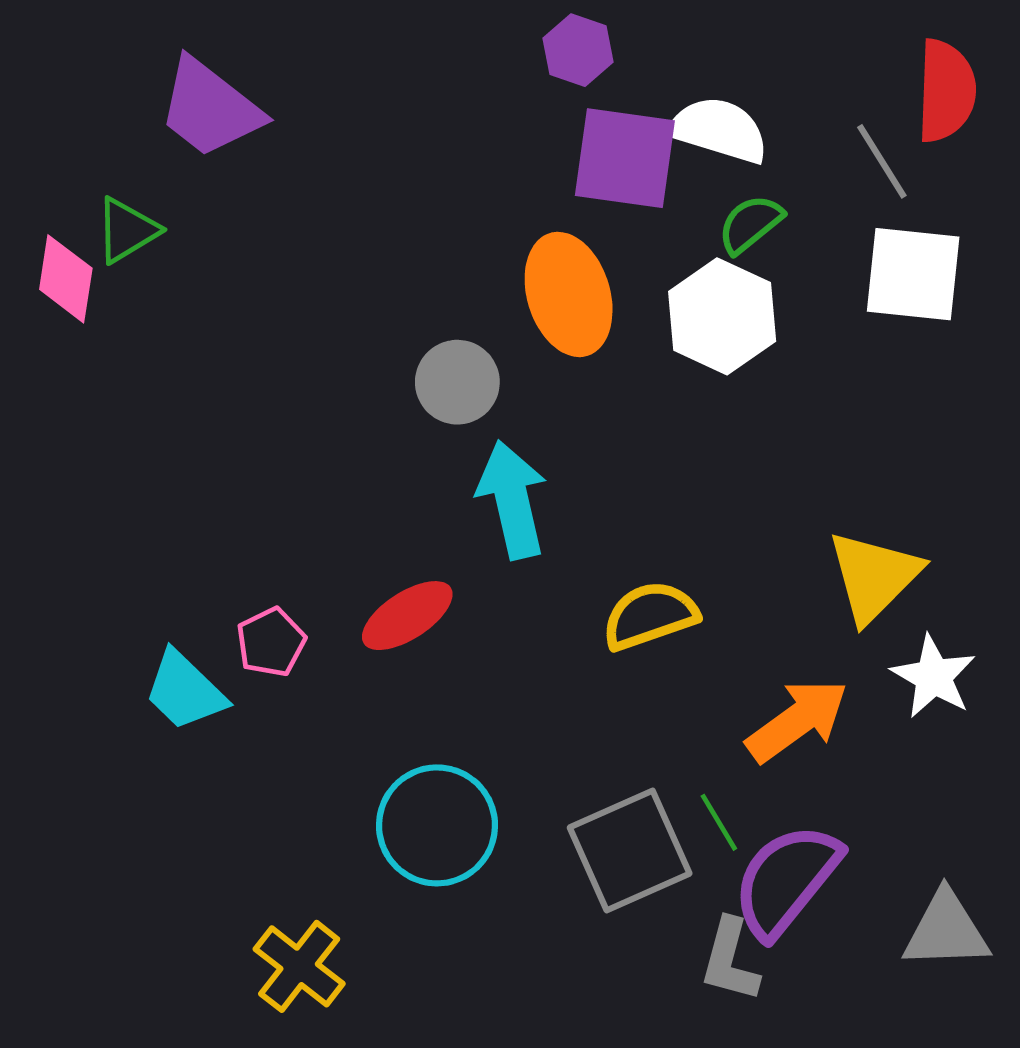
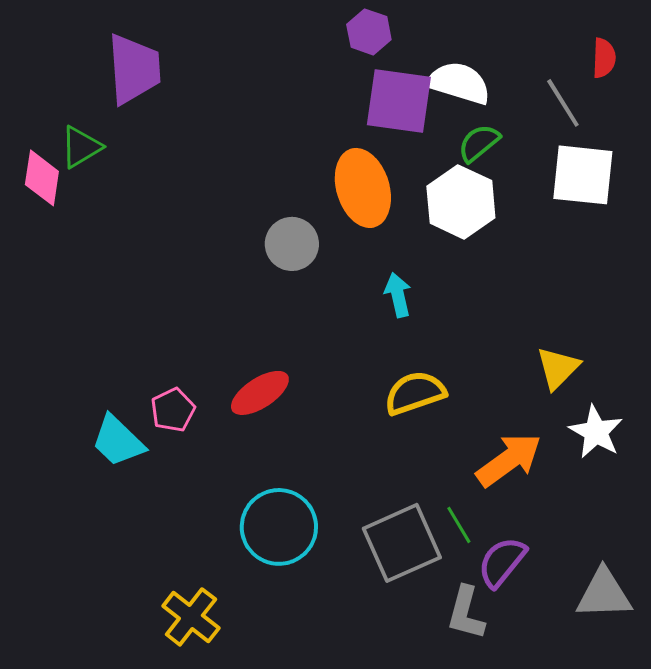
red semicircle: (946, 91) -> (604, 58), size x0.6
purple trapezoid: (210, 108) -> (134, 69), turned -132
cyan arrow: (512, 500) -> (398, 295), moved, size x0.6
yellow triangle: (874, 576) -> (558, 368), size x0.7
purple semicircle: (786, 880) -> (502, 562), size x0.7

